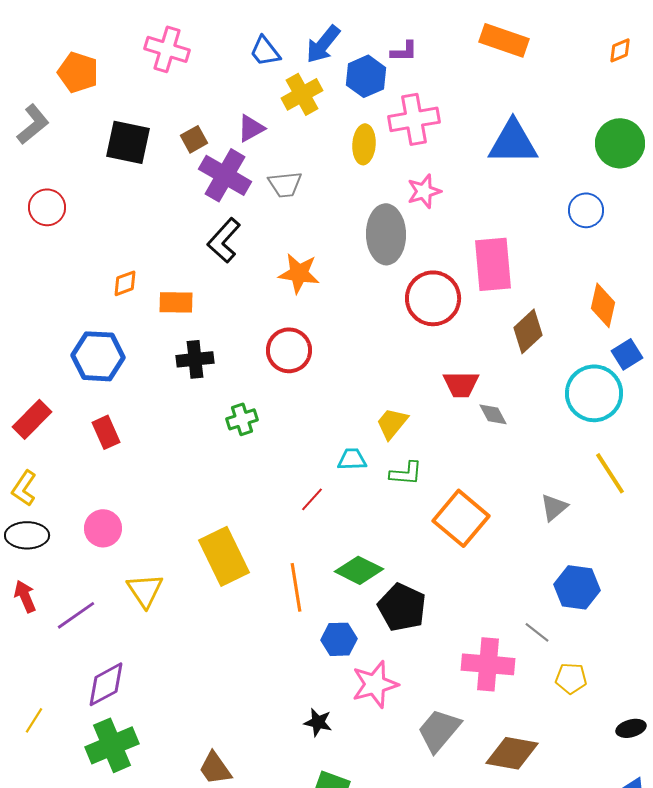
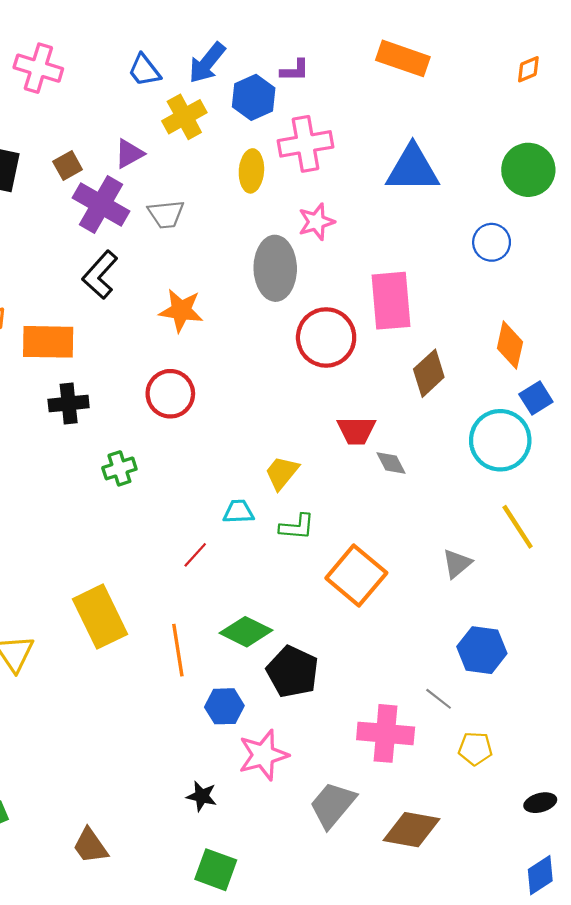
orange rectangle: (176, 302) -> (48, 342), size x1.4

